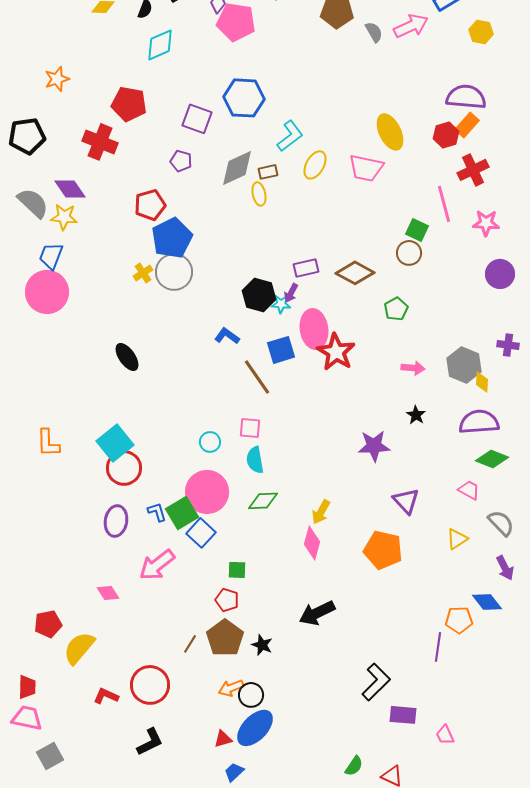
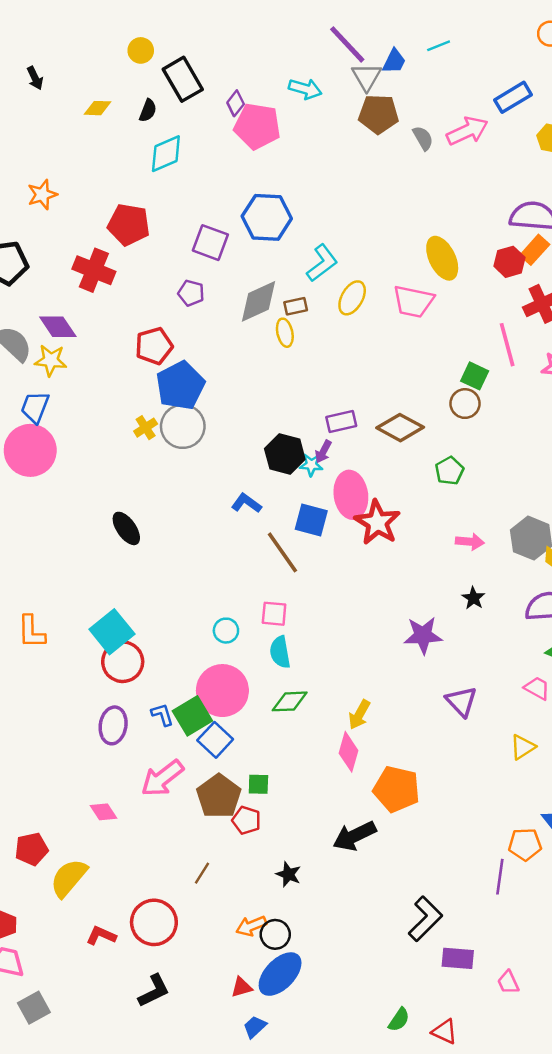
blue square: (281, 350) -> (311, 520), turned 32
orange pentagon: (383, 550) -> (397, 789), moved
brown pentagon: (225, 638) -> (219, 796), moved

